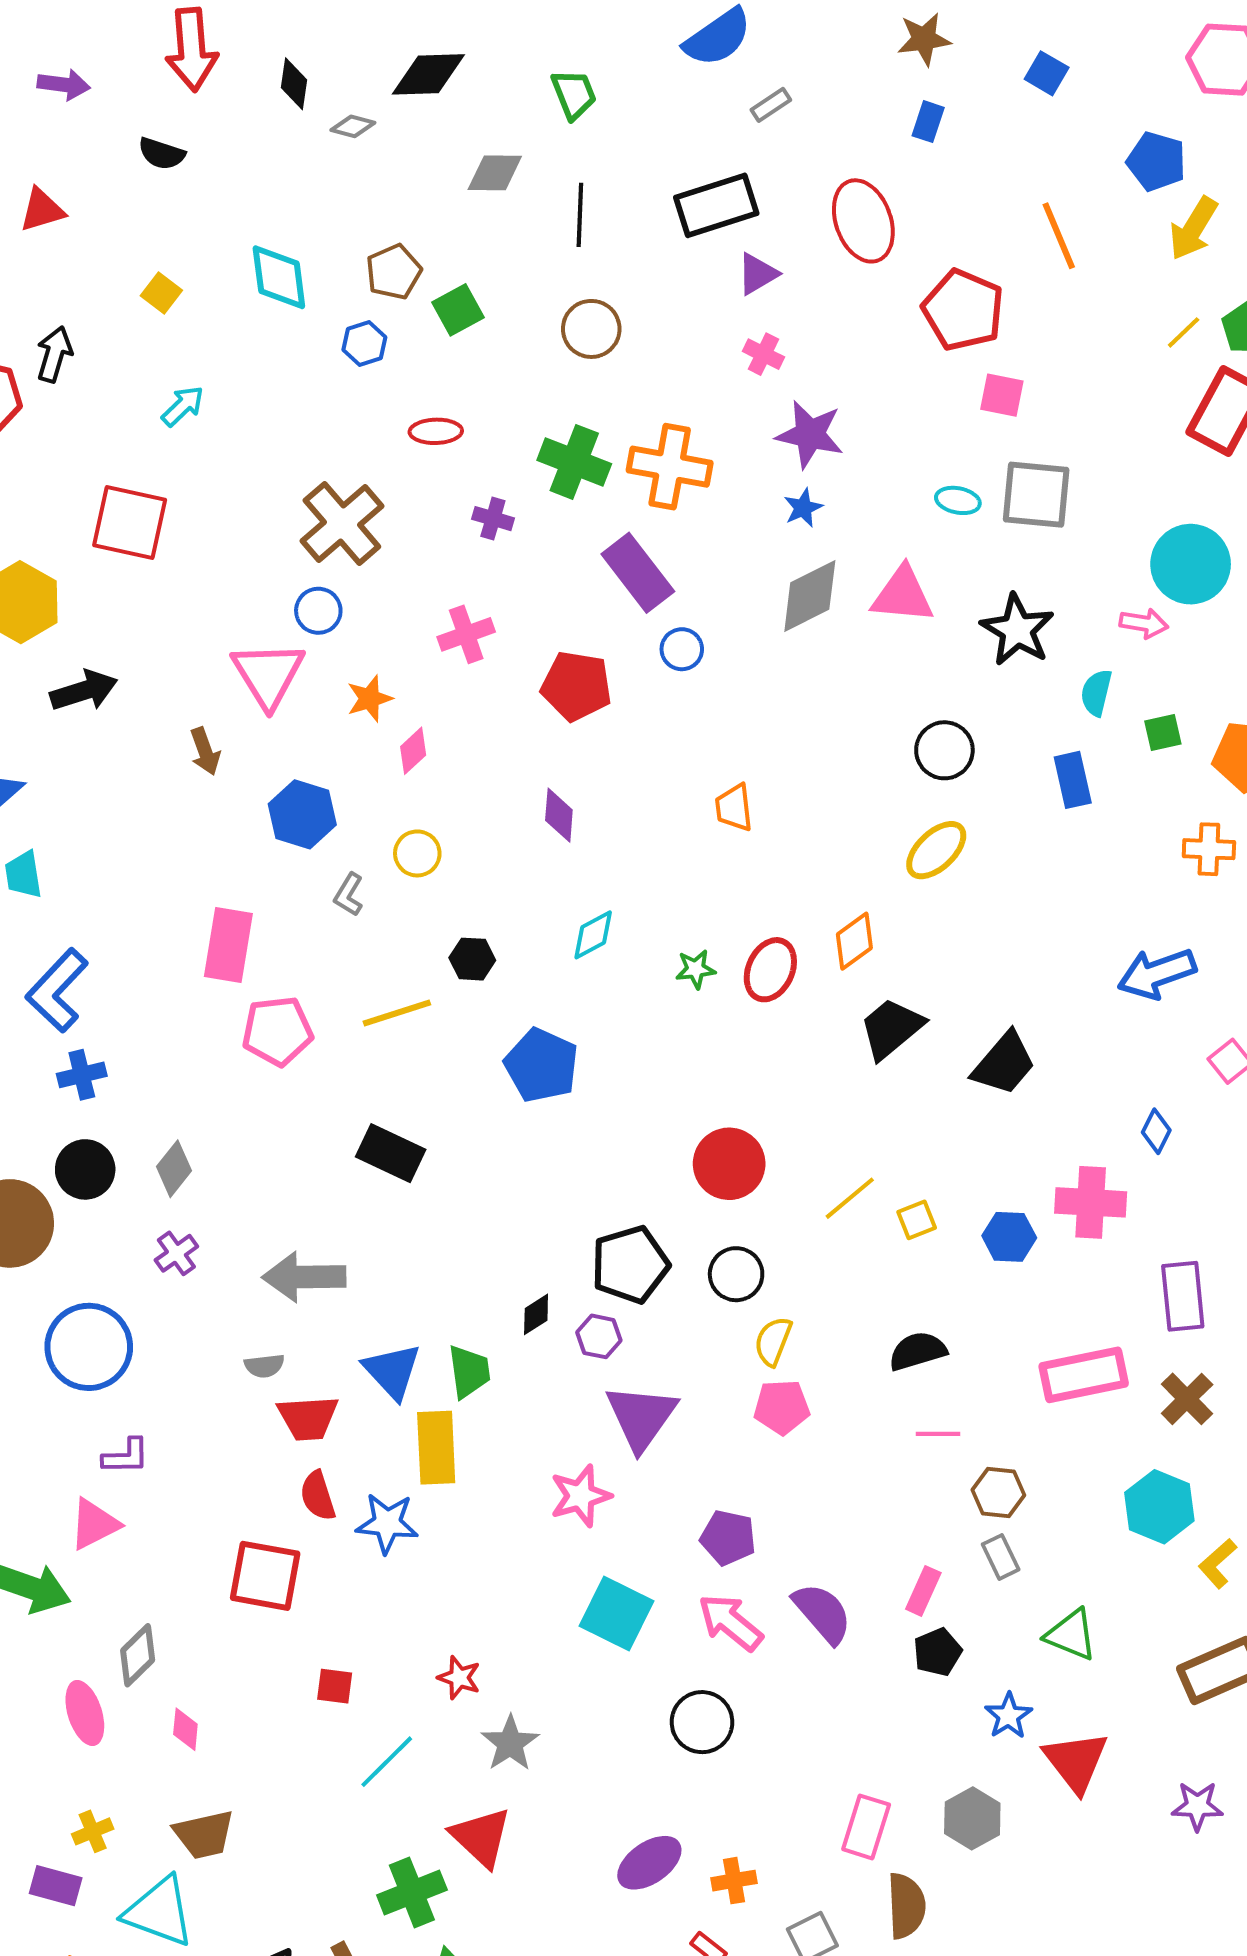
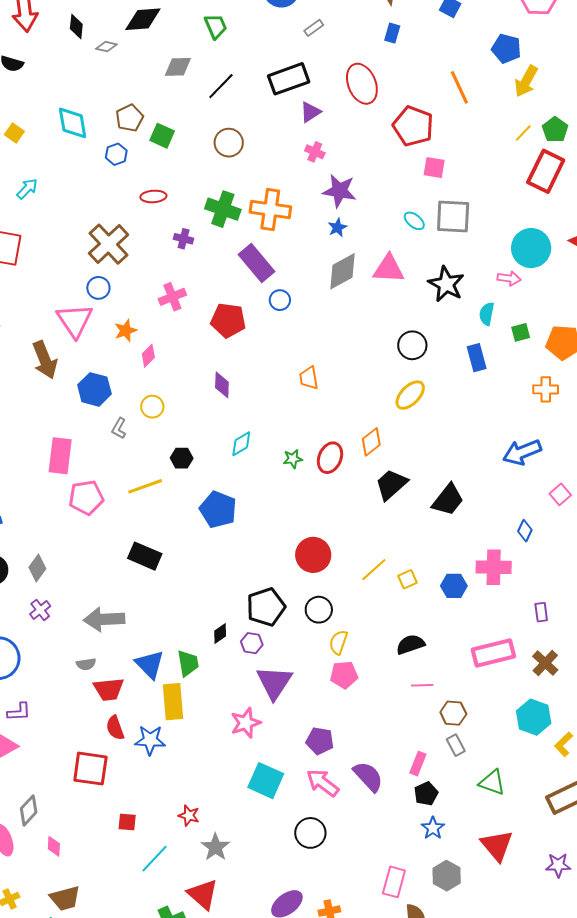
black line: (580, 215) -> (221, 86), turned 44
green square: (458, 310) -> (162, 136), turned -35
cyan ellipse: (958, 500) -> (414, 221), turned 30
brown arrow: (205, 751) -> (45, 360), size x1.6
purple rectangle: (1183, 1296) -> (541, 612), size x0.6
blue star: (1008, 1716) -> (433, 828), moved

